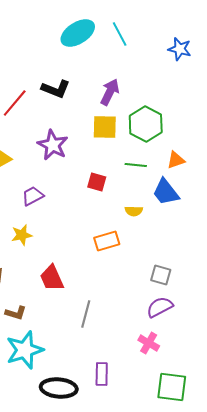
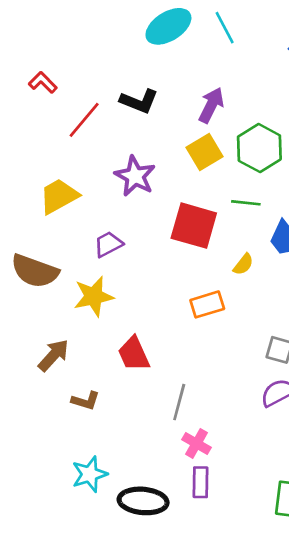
yellow square: (105, 127) -> (205, 152), turned -32
red square: (97, 182) -> (194, 226), size x1.8
yellow semicircle: (134, 211) -> (243, 264), turned -54
yellow star: (22, 235) -> (94, 296), size x1.4
pink cross: (149, 343) -> (197, 443), moved
cyan star: (25, 350) -> (90, 474), moved, size x0.7

